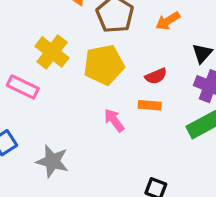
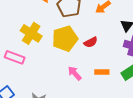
red semicircle: (156, 76) -> (91, 42), moved
orange rectangle: (150, 105) -> (102, 72), moved

